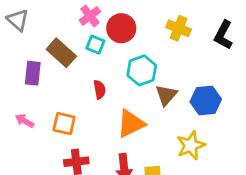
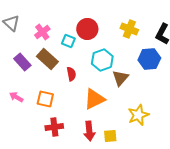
pink cross: (90, 16) -> (42, 32), moved
brown rectangle: (61, 53) -> (47, 59), moved
purple rectangle: (33, 73) -> (22, 62), turned -48
blue hexagon: (206, 100) -> (149, 59), moved

